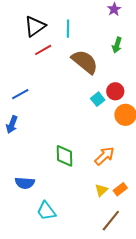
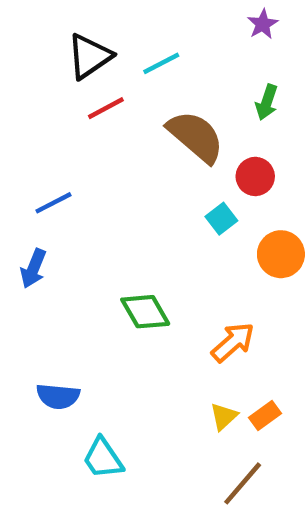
cyan line: (68, 29) -> (161, 63), turned 60
red circle: (115, 91) -> (255, 176), moved
green diamond: (64, 156) -> (145, 312), moved, turned -30

